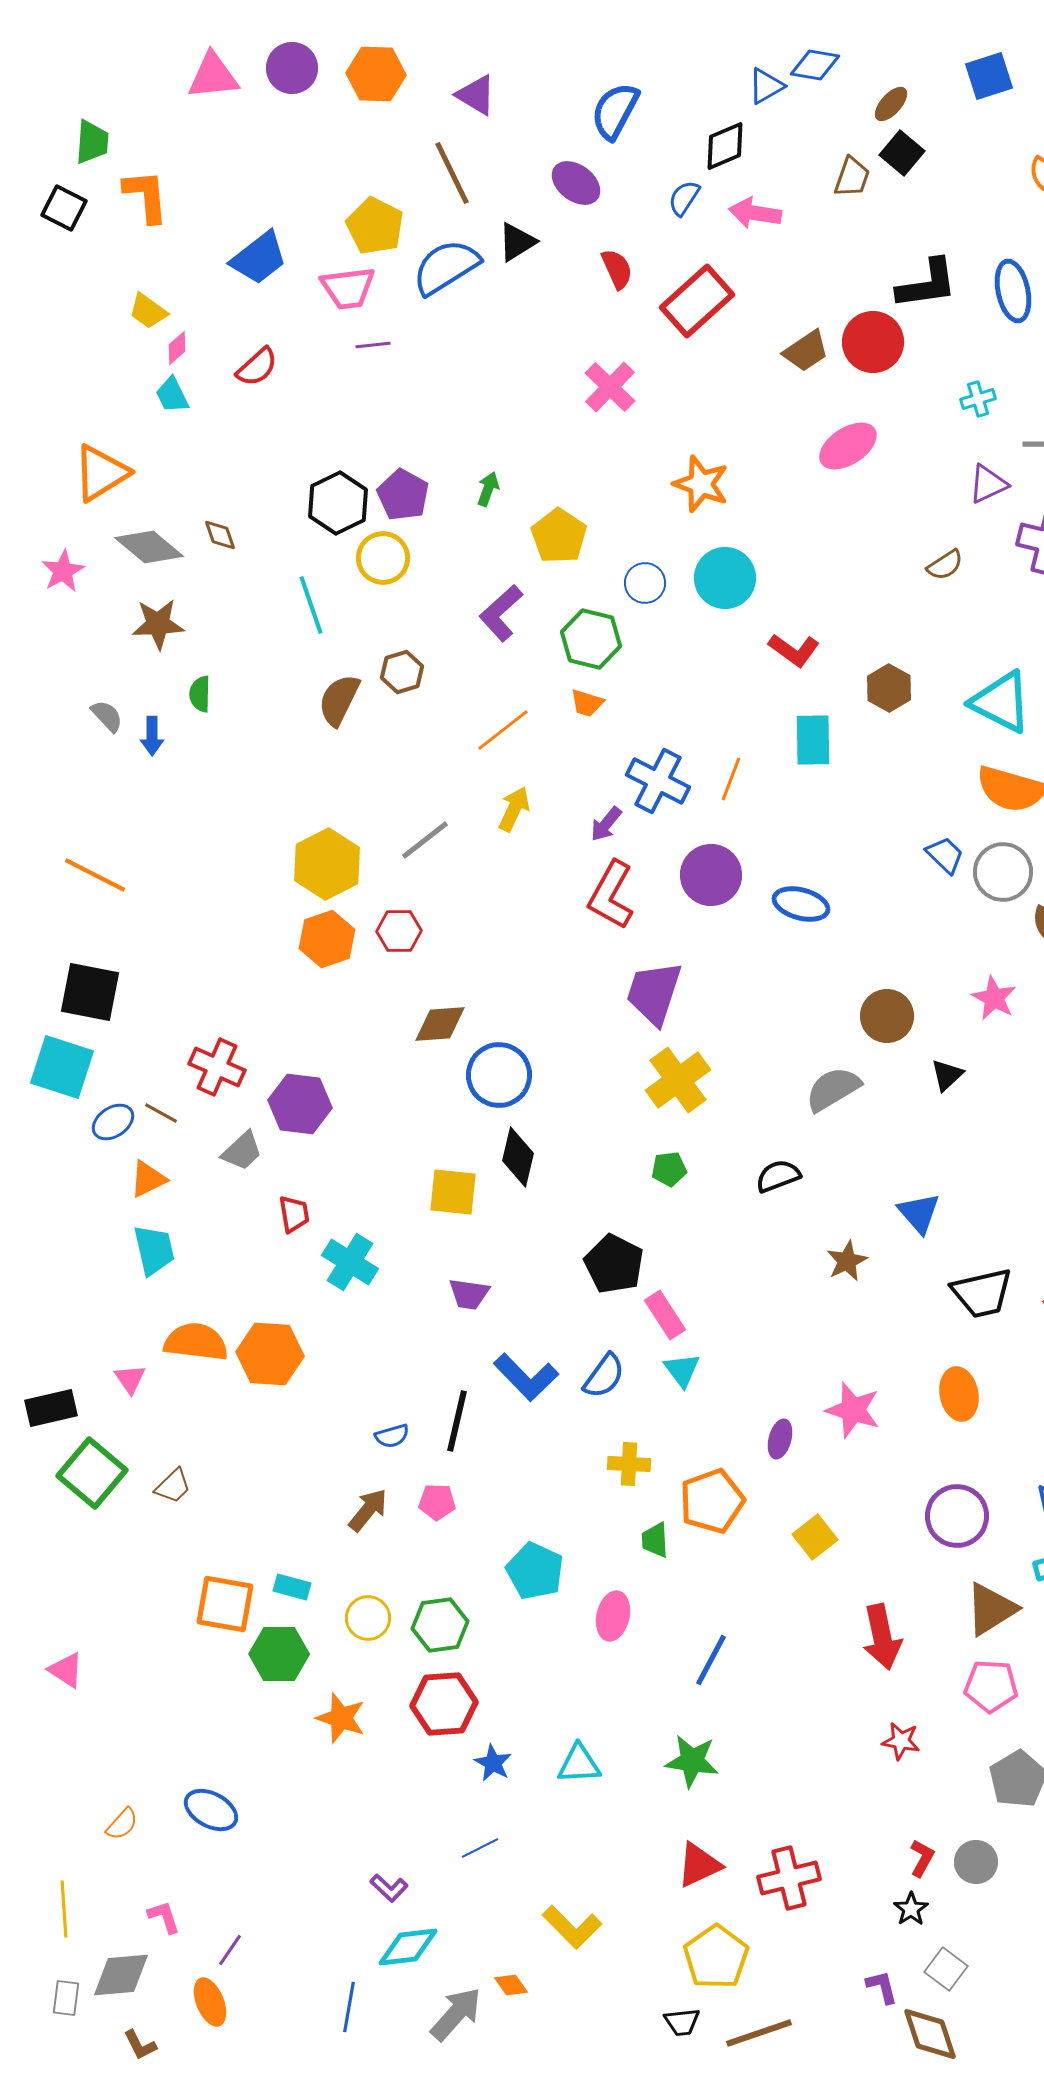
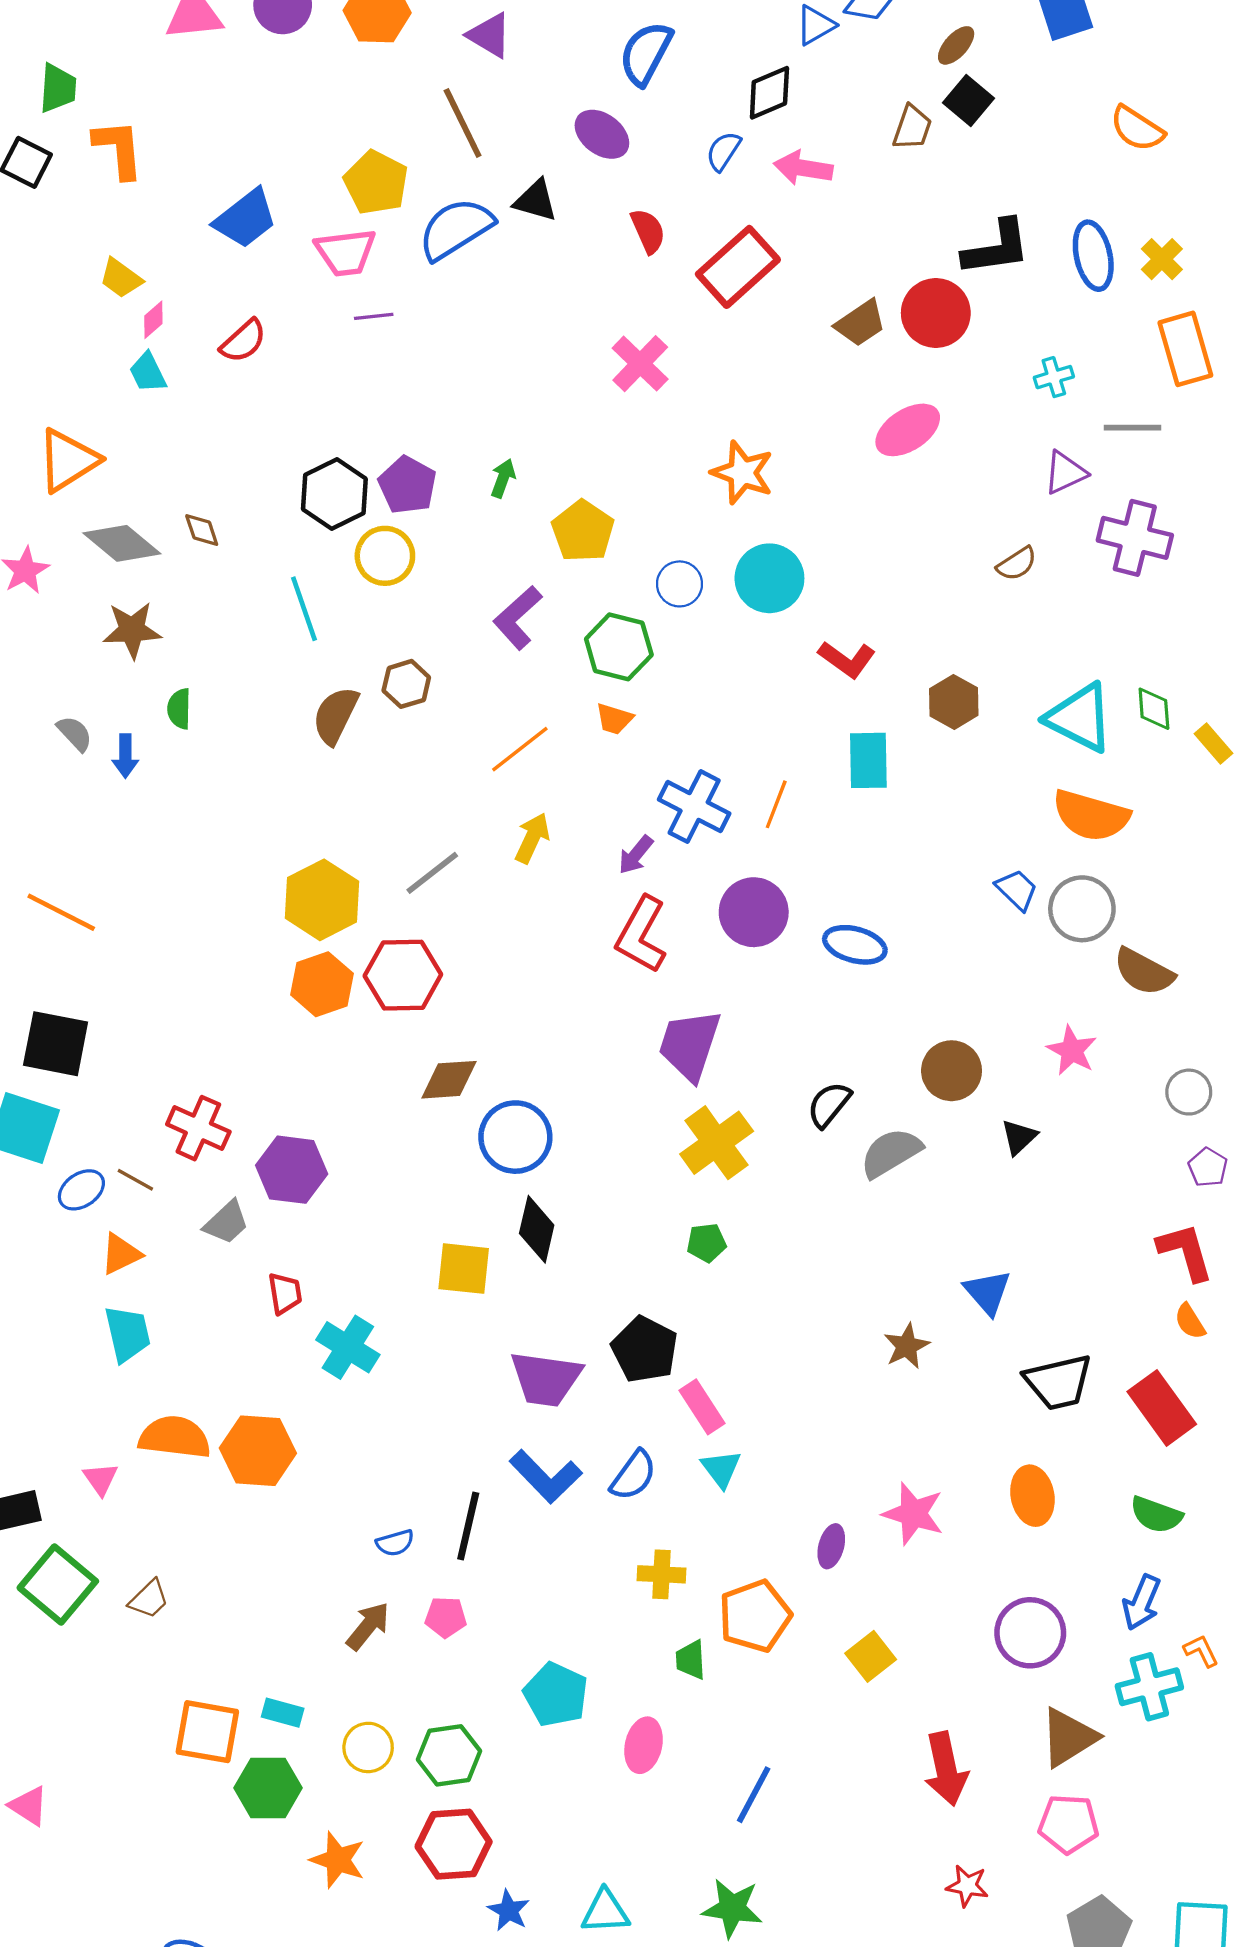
black triangle: (517, 242) -> (536, 201), turned 48
red hexagon: (399, 931) -> (403, 975), size x1.5
black semicircle: (778, 1176) -> (829, 1104), moved, turned -30
purple trapezoid: (469, 1294) -> (546, 1379), moved, size x1.6

